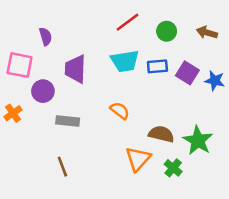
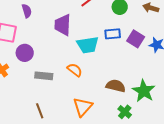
cyan trapezoid: (125, 61) -> (88, 45), moved
purple trapezoid: (75, 69) -> (63, 25), moved
orange semicircle: (120, 111) -> (75, 70), moved
orange triangle: (138, 159) -> (83, 107), moved

